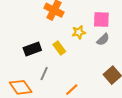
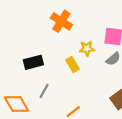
yellow rectangle: (59, 48) -> (72, 65), moved

